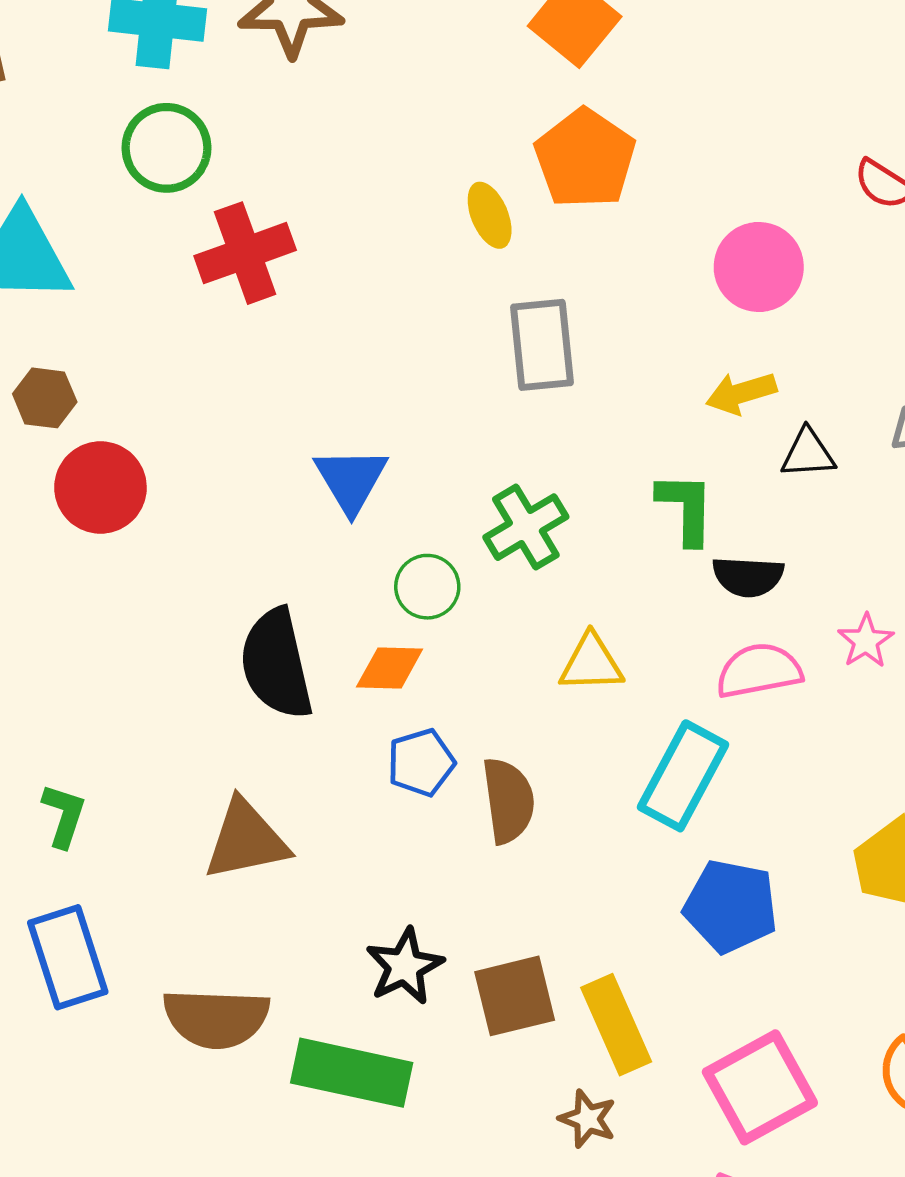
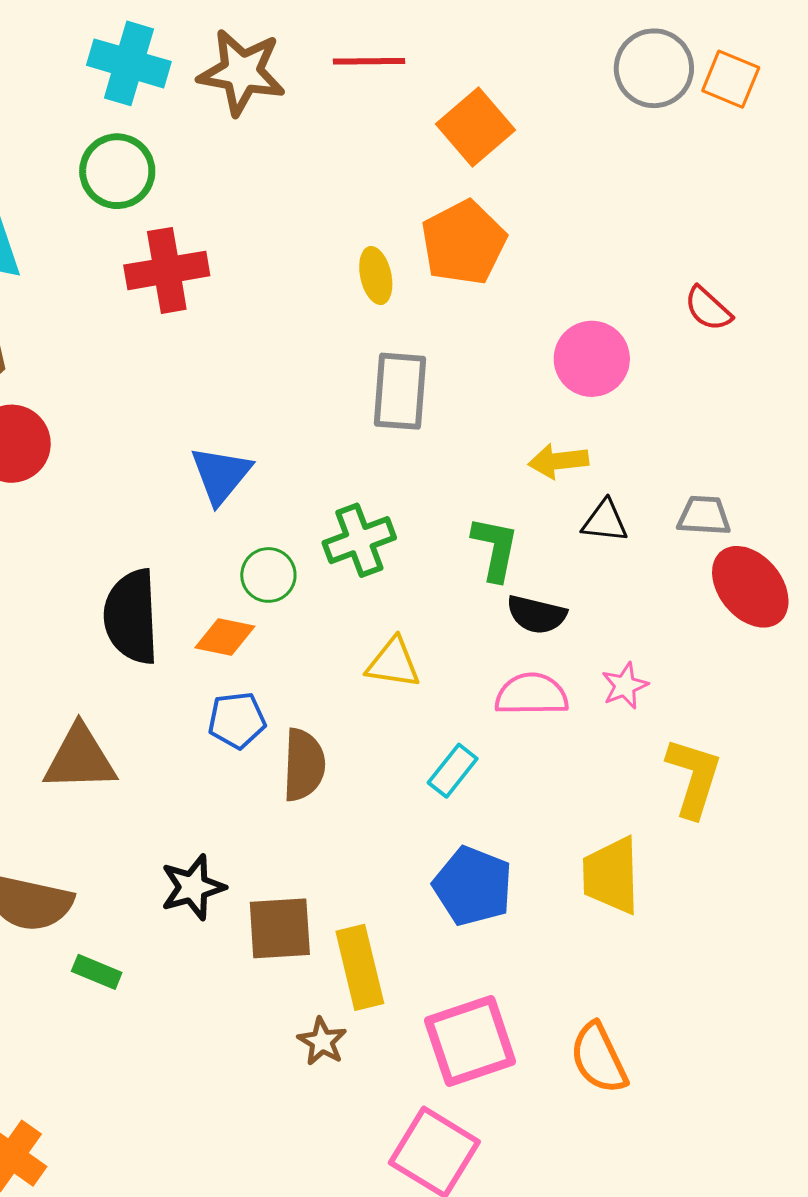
cyan rectangle: (683, 776) -> (453, 771), size x0.6
green rectangle: (352, 1073) -> (97, 972), moved, size x0.5

